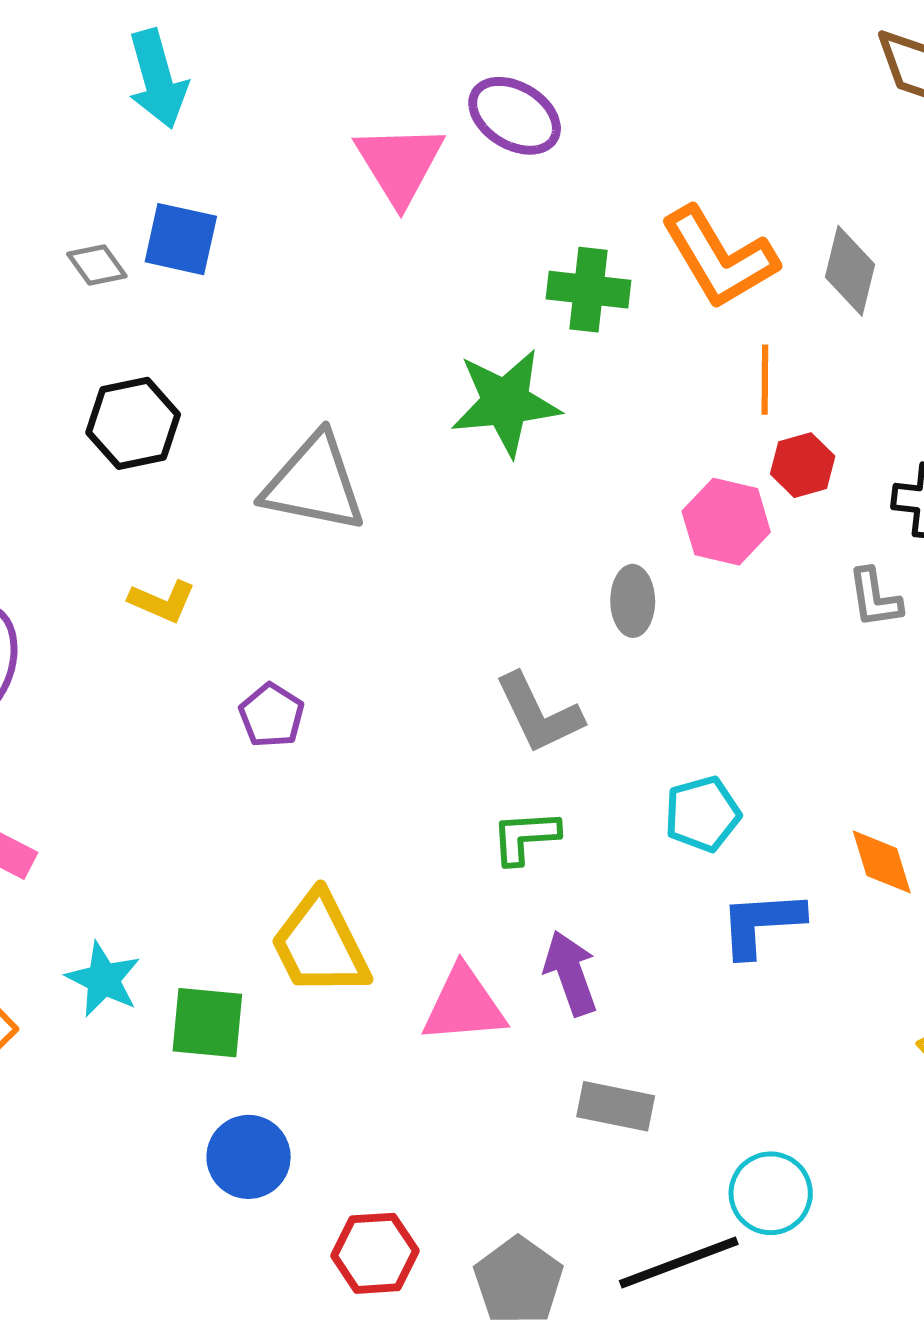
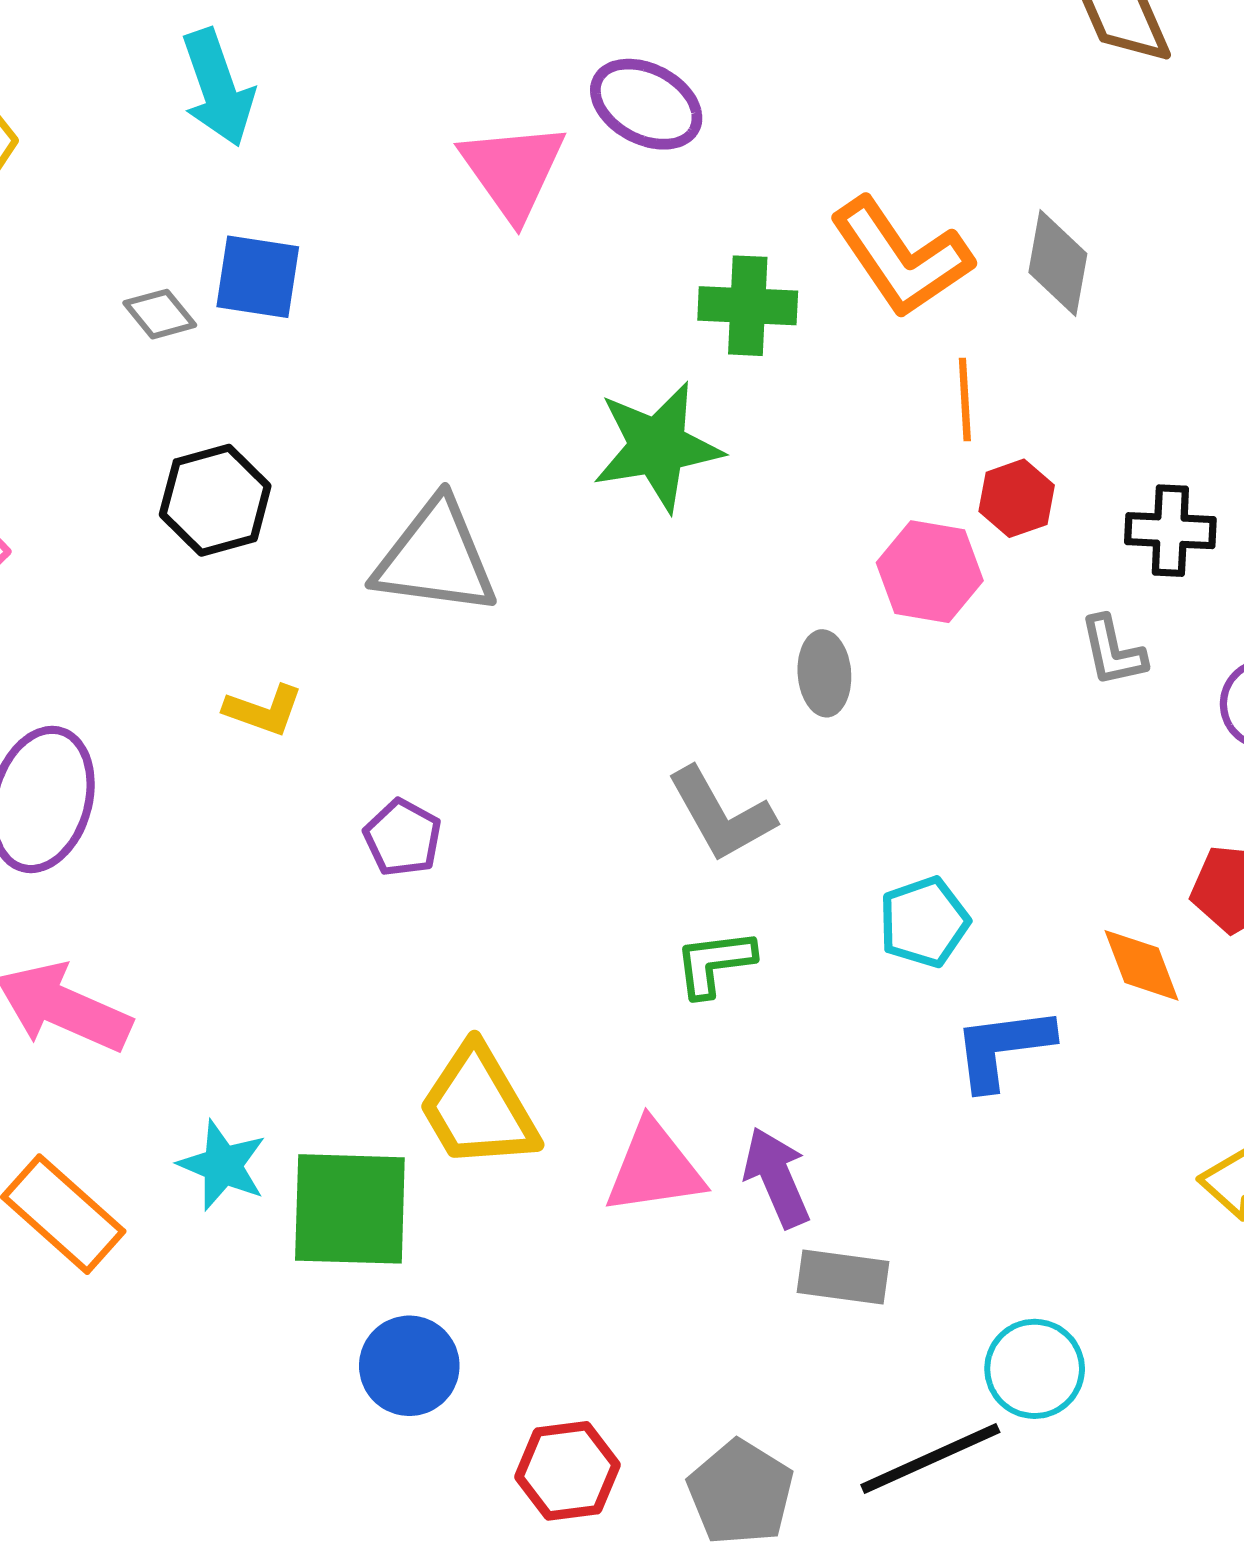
purple arrow: (571, 973) -> (777, 1177), moved
green square: (207, 1023) -> (350, 1209), size x1.4

